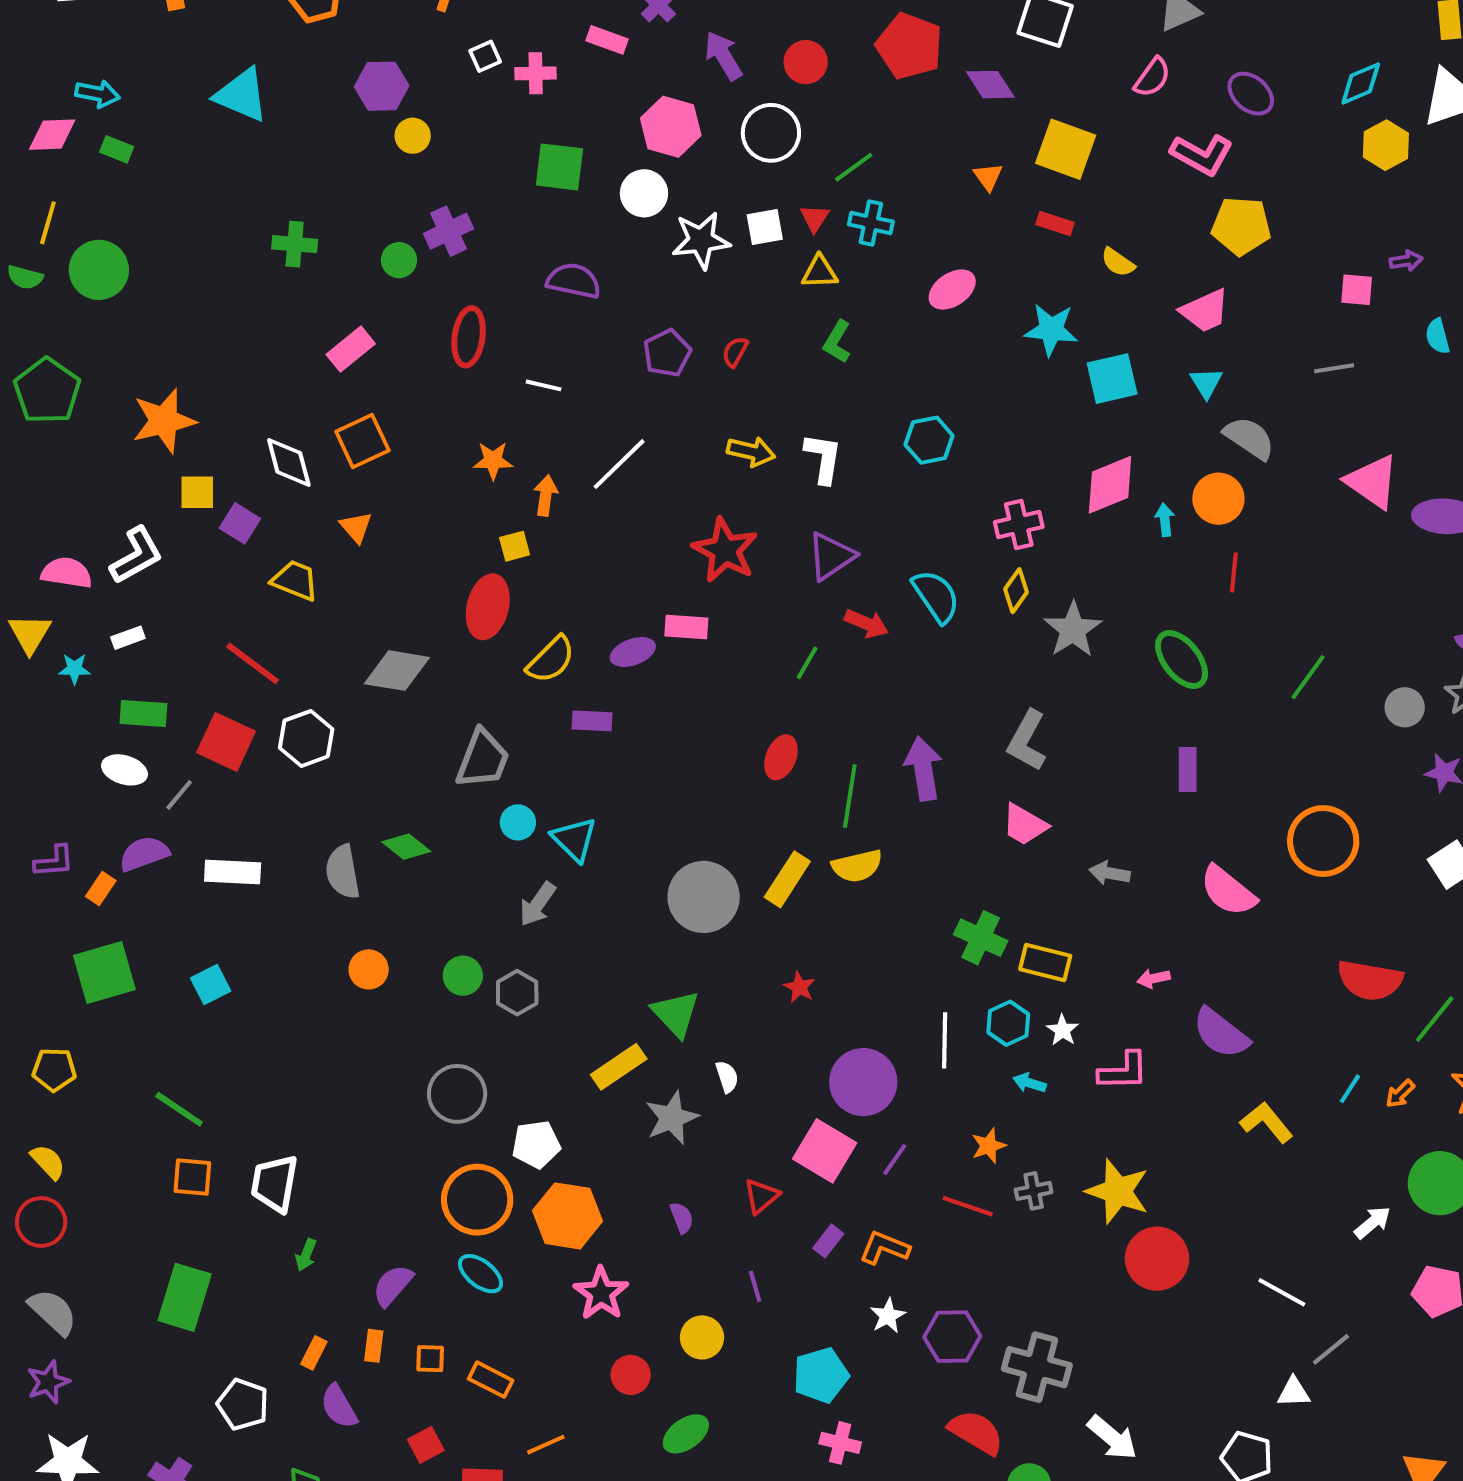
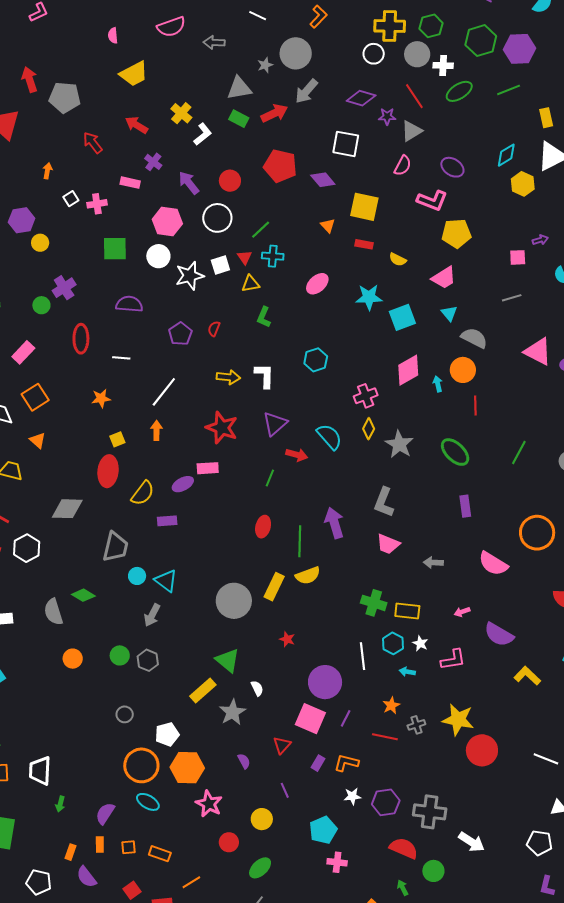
orange arrow: (546, 496) -> (156, 430), moved
gray circle: (457, 1094) -> (125, 714), size x0.6
white star: (888, 1316) -> (352, 796), turned 30

